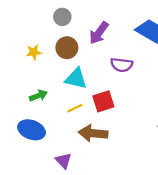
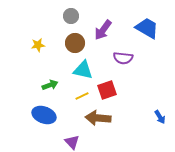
yellow star: (34, 52) -> (38, 45), moved

